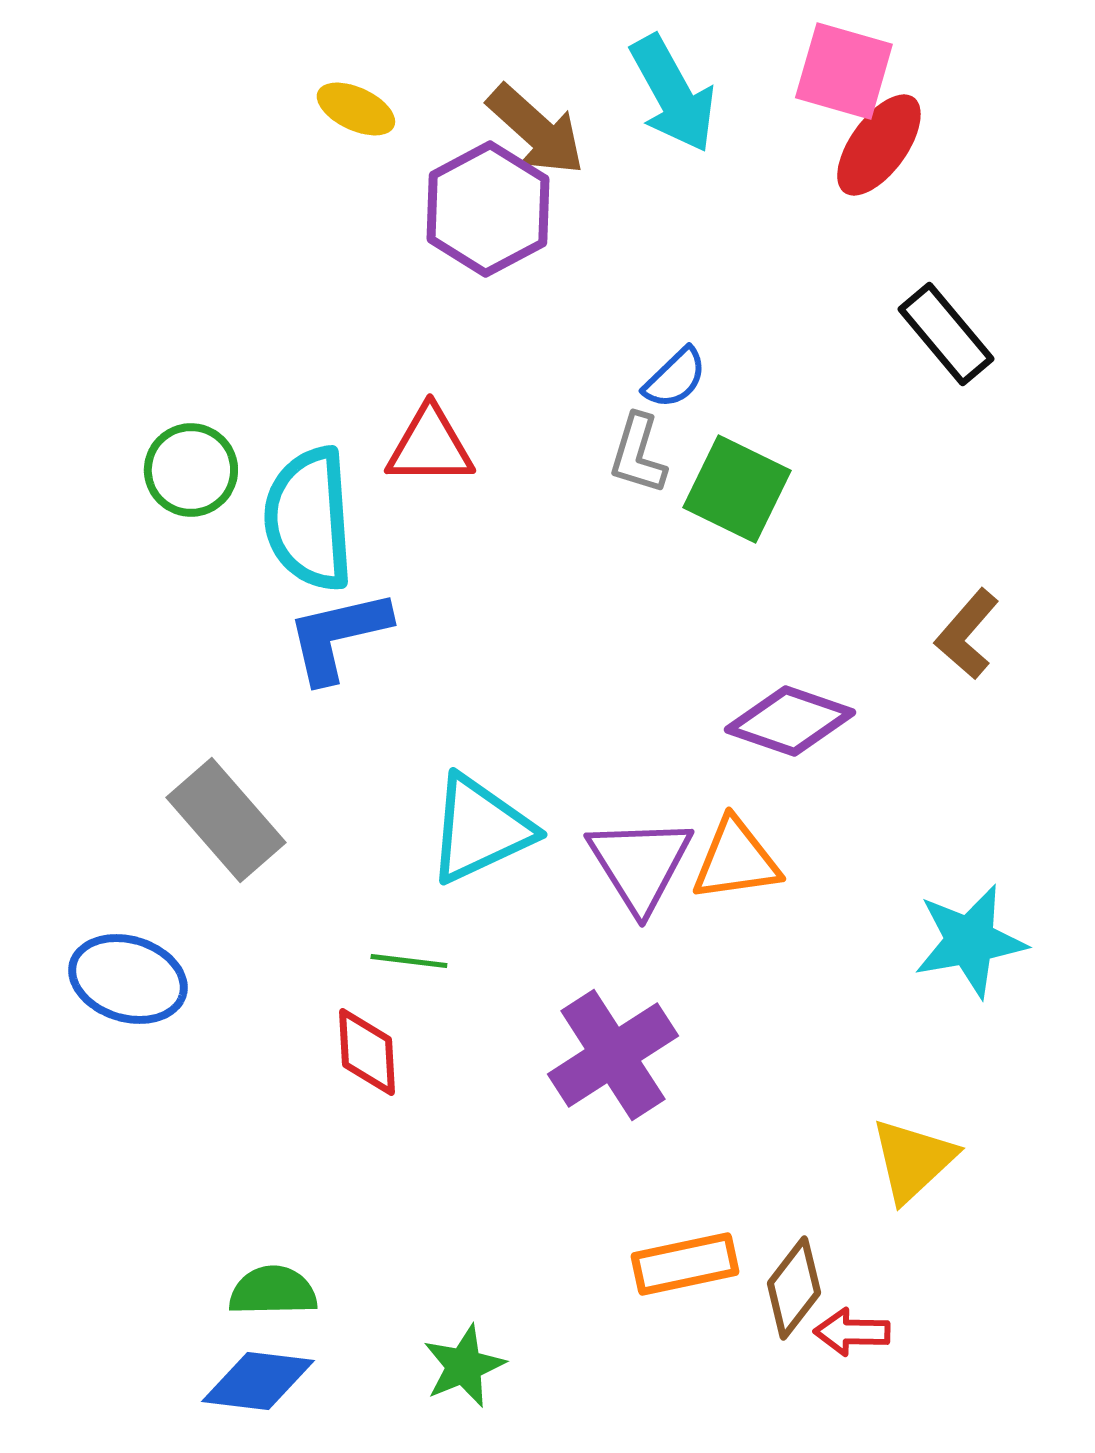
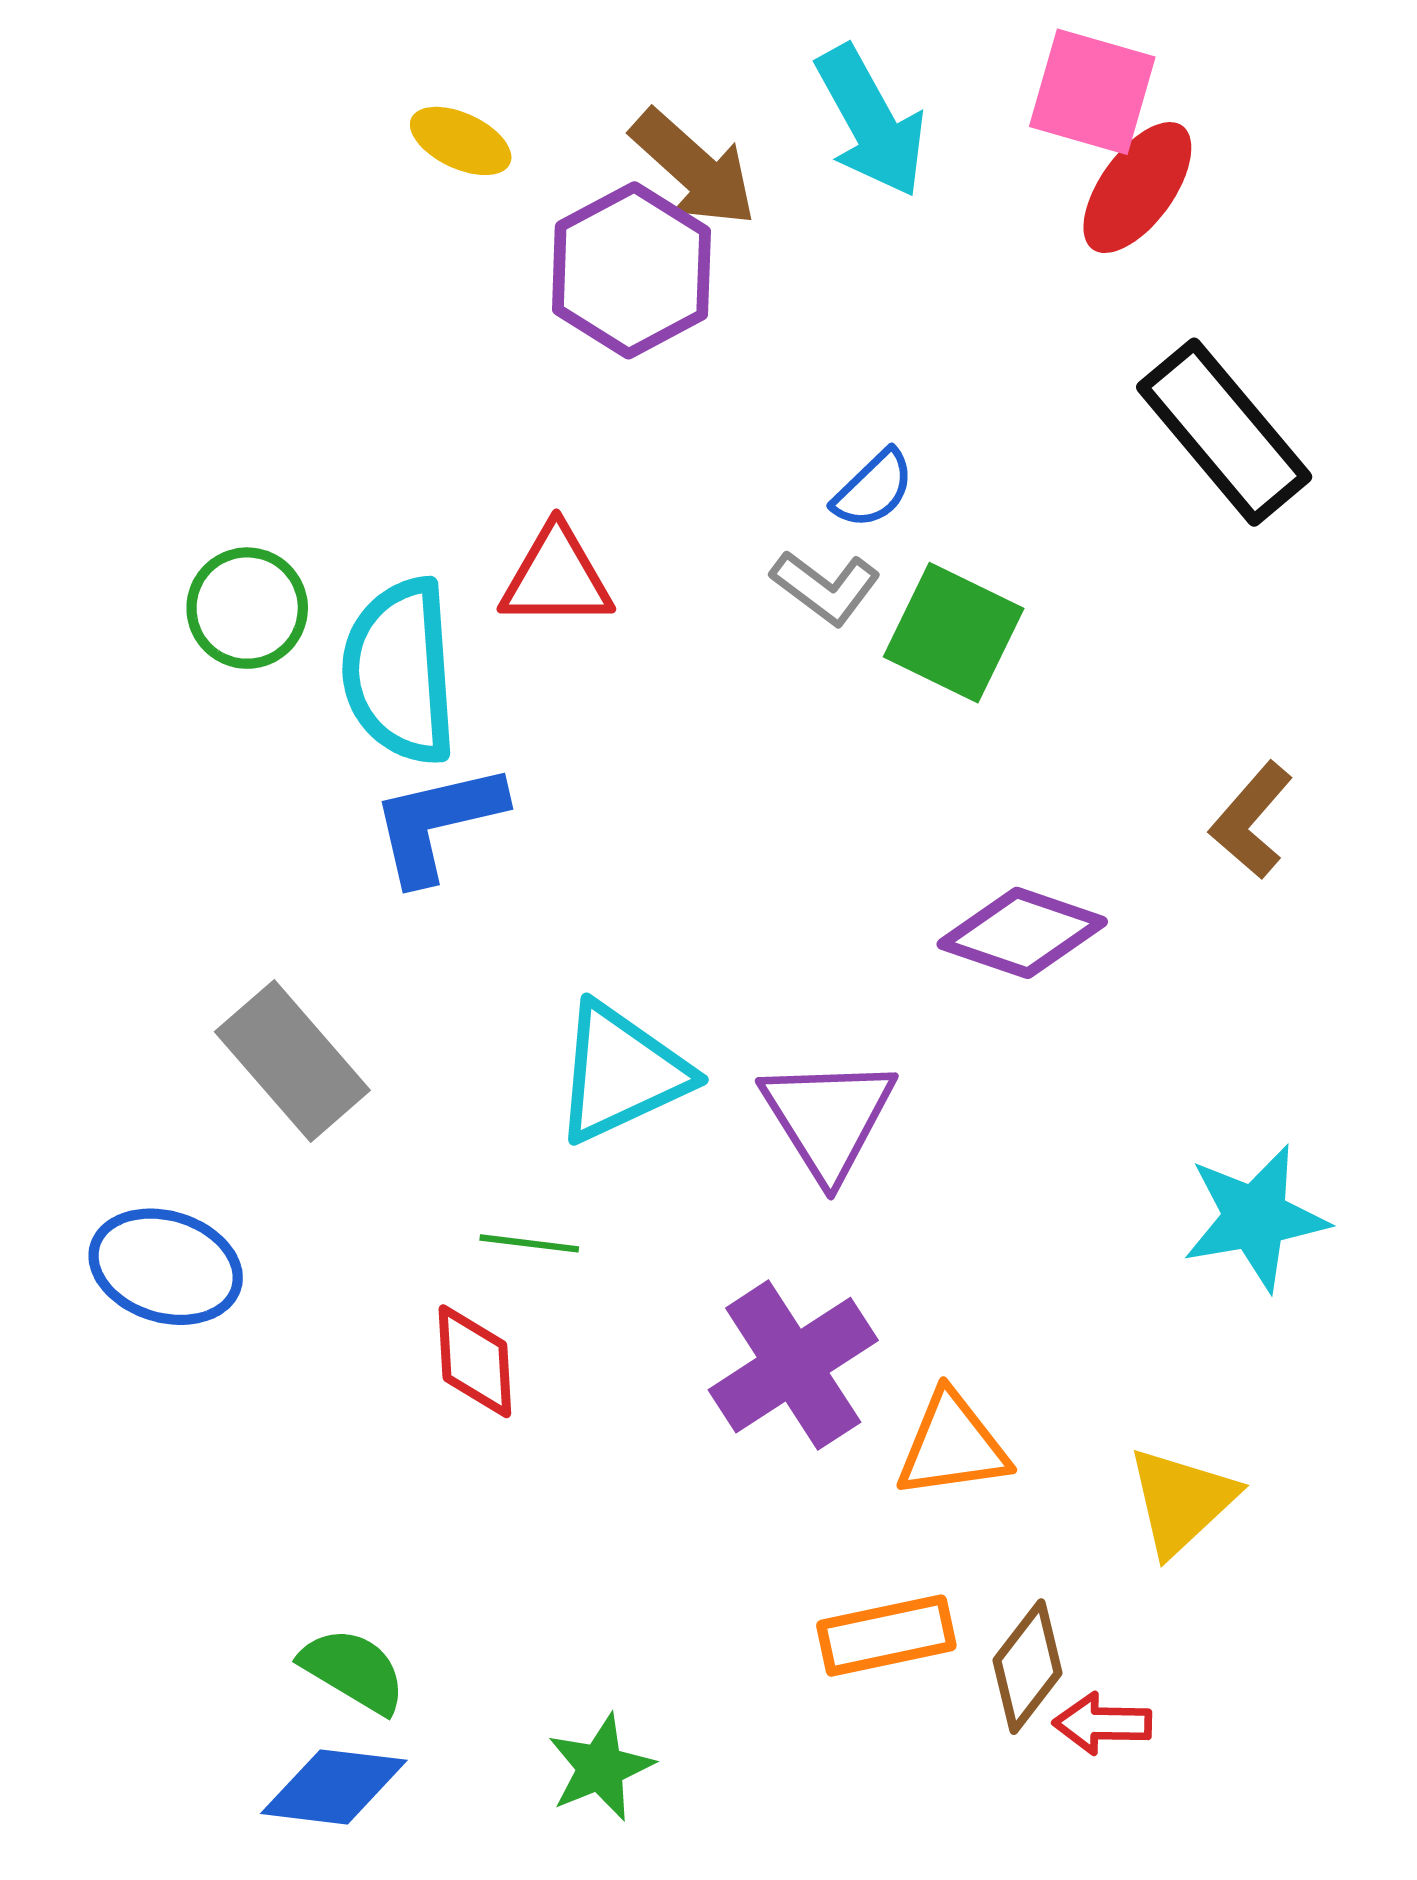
black rectangle: (946, 334) -> (1224, 432), size x1.4
gray L-shape: (638, 454) -> (826, 587), turned -70
orange triangle: (736, 860) -> (952, 1445), moved
green semicircle: (273, 1291) -> (353, 1670), turned 32

